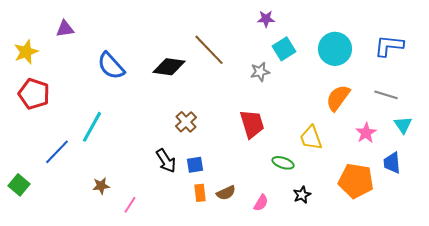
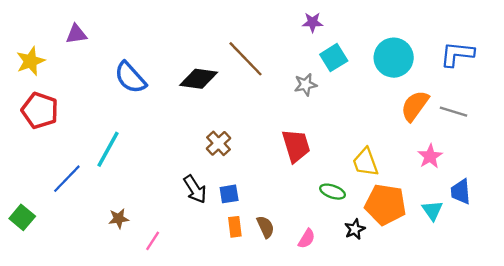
orange semicircle: (338, 98) -> (415, 106), moved
cyan triangle: (403, 125) -> (432, 210), moved
orange pentagon: (356, 181) -> (385, 205), moved
brown semicircle: (226, 193) -> (266, 227), turned -90

